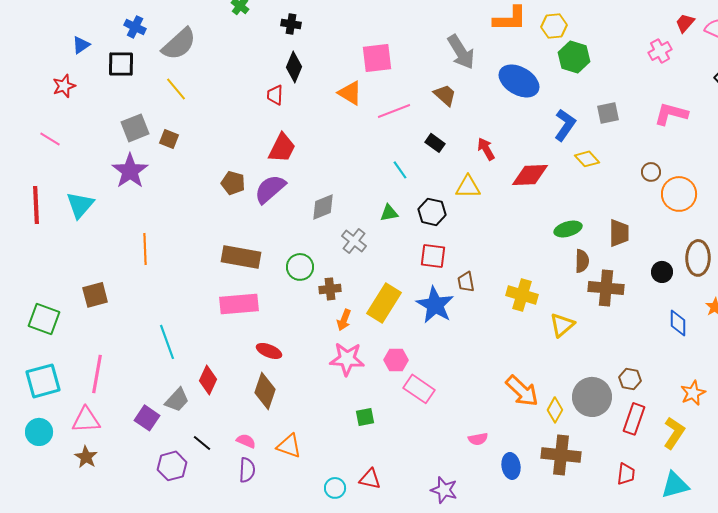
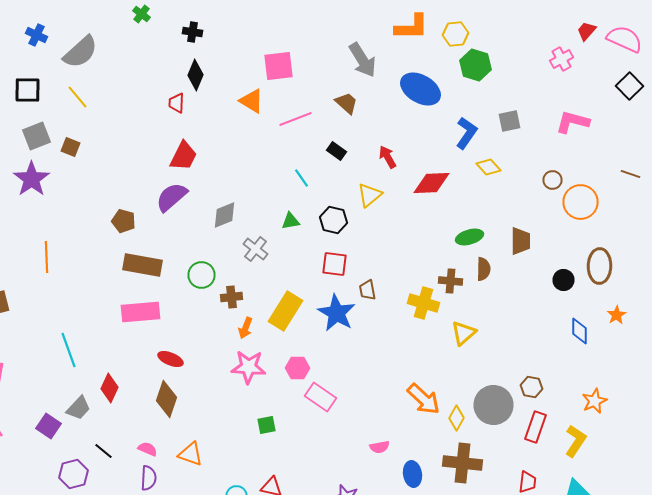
black square: (121, 64) -> (28, 90), moved
brown pentagon: (233, 183) -> (124, 221), moved
yellow triangle: (468, 187) -> (370, 195), turned -40
brown cross: (606, 288) -> (450, 281), moved, size x0.7

